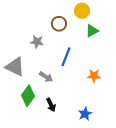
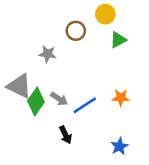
blue line: (66, 57) -> (85, 105), moved, turned 36
green diamond: (28, 96) -> (36, 101), moved
blue star: (85, 114) -> (119, 146), moved

